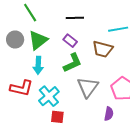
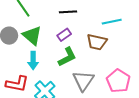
green triangle: (38, 40) -> (32, 35), turned -40
purple rectangle: (70, 41) -> (64, 35), turned -72

